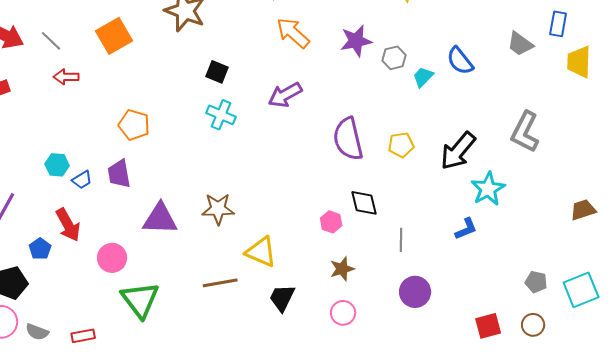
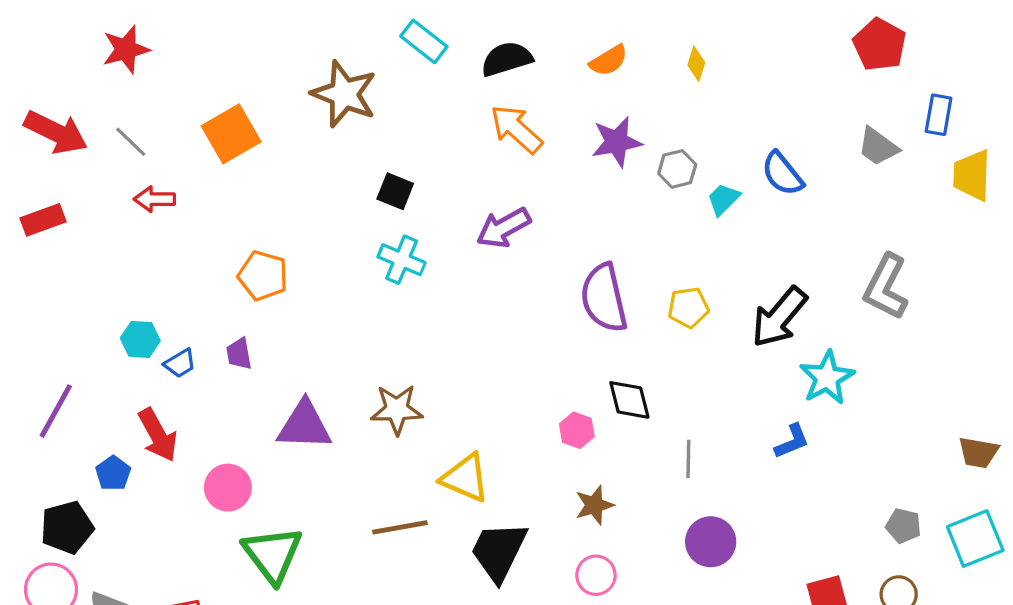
purple trapezoid: (119, 174) -> (239, 354), size x0.7
brown trapezoid: (583, 210) -> (978, 453), moved, turned -152
black trapezoid: (282, 298) -> (499, 551), size x1.4

